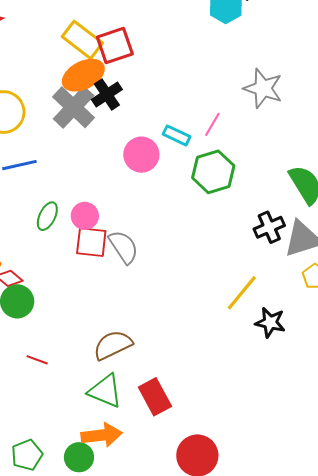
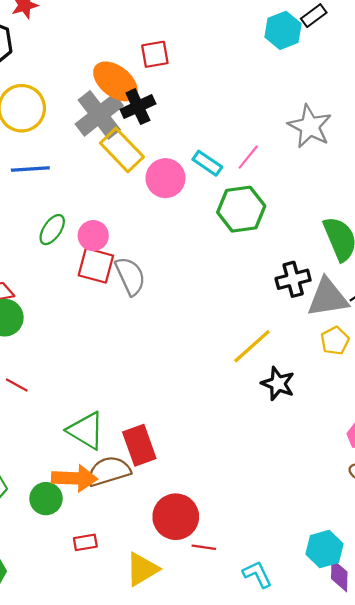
yellow rectangle: (82, 40) -> (122, 150), moved
red square: (115, 45) -> (155, 54), size x0.7
orange ellipse: (83, 75) -> (115, 81), turned 57
brown semicircle: (113, 345) -> (109, 471), moved

